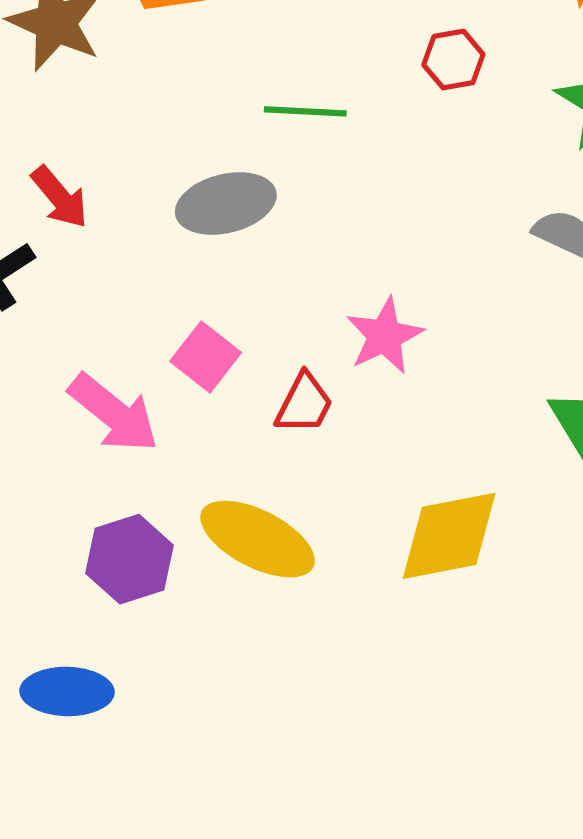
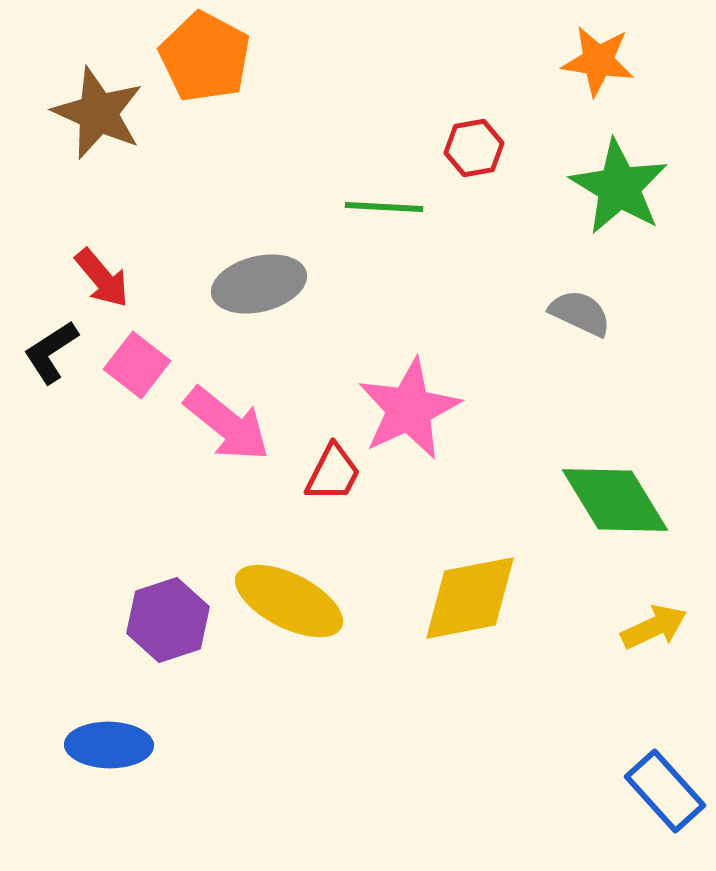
green line: (305, 111) -> (384, 207), moved
pink star: (385, 336) -> (409, 409), size x1.4
pink square: (206, 357) -> (137, 365), moved
pink arrow: (114, 413) -> (227, 424), moved

